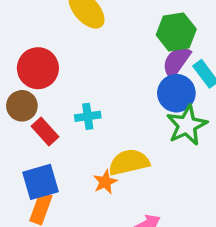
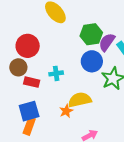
green hexagon: (176, 32) -> (91, 34), moved
blue circle: (176, 93) -> (92, 61), moved
red rectangle: (45, 131) -> (32, 82), turned -35

